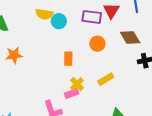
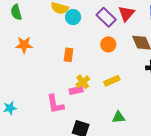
purple rectangle: (92, 17) -> (106, 17), turned 30
orange rectangle: (68, 59) -> (69, 55), moved

